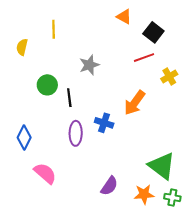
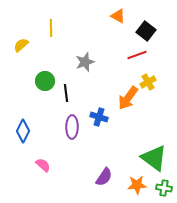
yellow semicircle: (22, 47) -> (21, 45), turned 35
yellow cross: (169, 77) -> (148, 82), moved
pink semicircle: (45, 173) -> (43, 165), size x0.7

